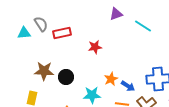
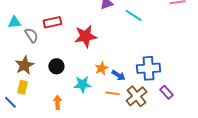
gray semicircle: (41, 24) -> (31, 35), moved
red star: (95, 47) -> (85, 36), size x1.6
brown star: (44, 71) -> (24, 65), moved, turned -30

